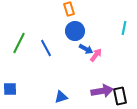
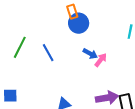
blue circle: (75, 31) -> (79, 23), moved

